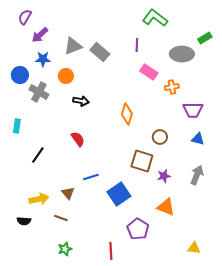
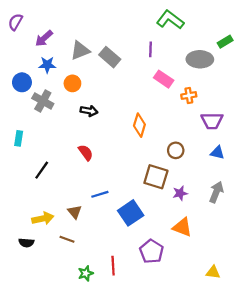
purple semicircle: (25, 17) -> (15, 22), moved
green star: (65, 249) -> (86, 273), moved
red line: (111, 251) -> (113, 266), moved

